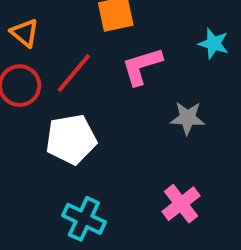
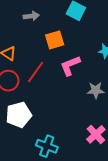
white pentagon: (71, 139) -> (19, 115), moved

